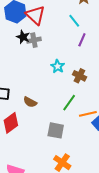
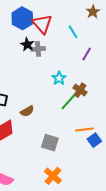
cyan line: (74, 21) -> (73, 32), moved
brown semicircle: (30, 102) -> (27, 111), turned -64
green line: (69, 103) -> (68, 102), moved

